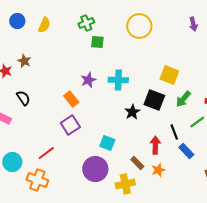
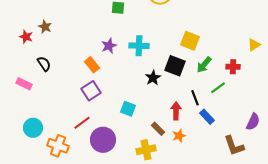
red line: (46, 153) -> (82, 123), moved
purple circle: (95, 169) -> (103, 140), moved

